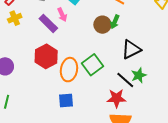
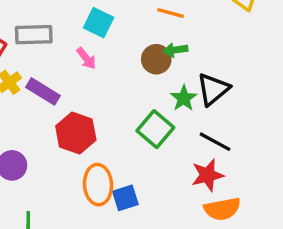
green arrow: (115, 22) -> (175, 50), turned 72
purple rectangle: (48, 23) -> (43, 91), moved
orange ellipse: (69, 70) -> (98, 185), moved
green star: (139, 75) -> (184, 98), moved

